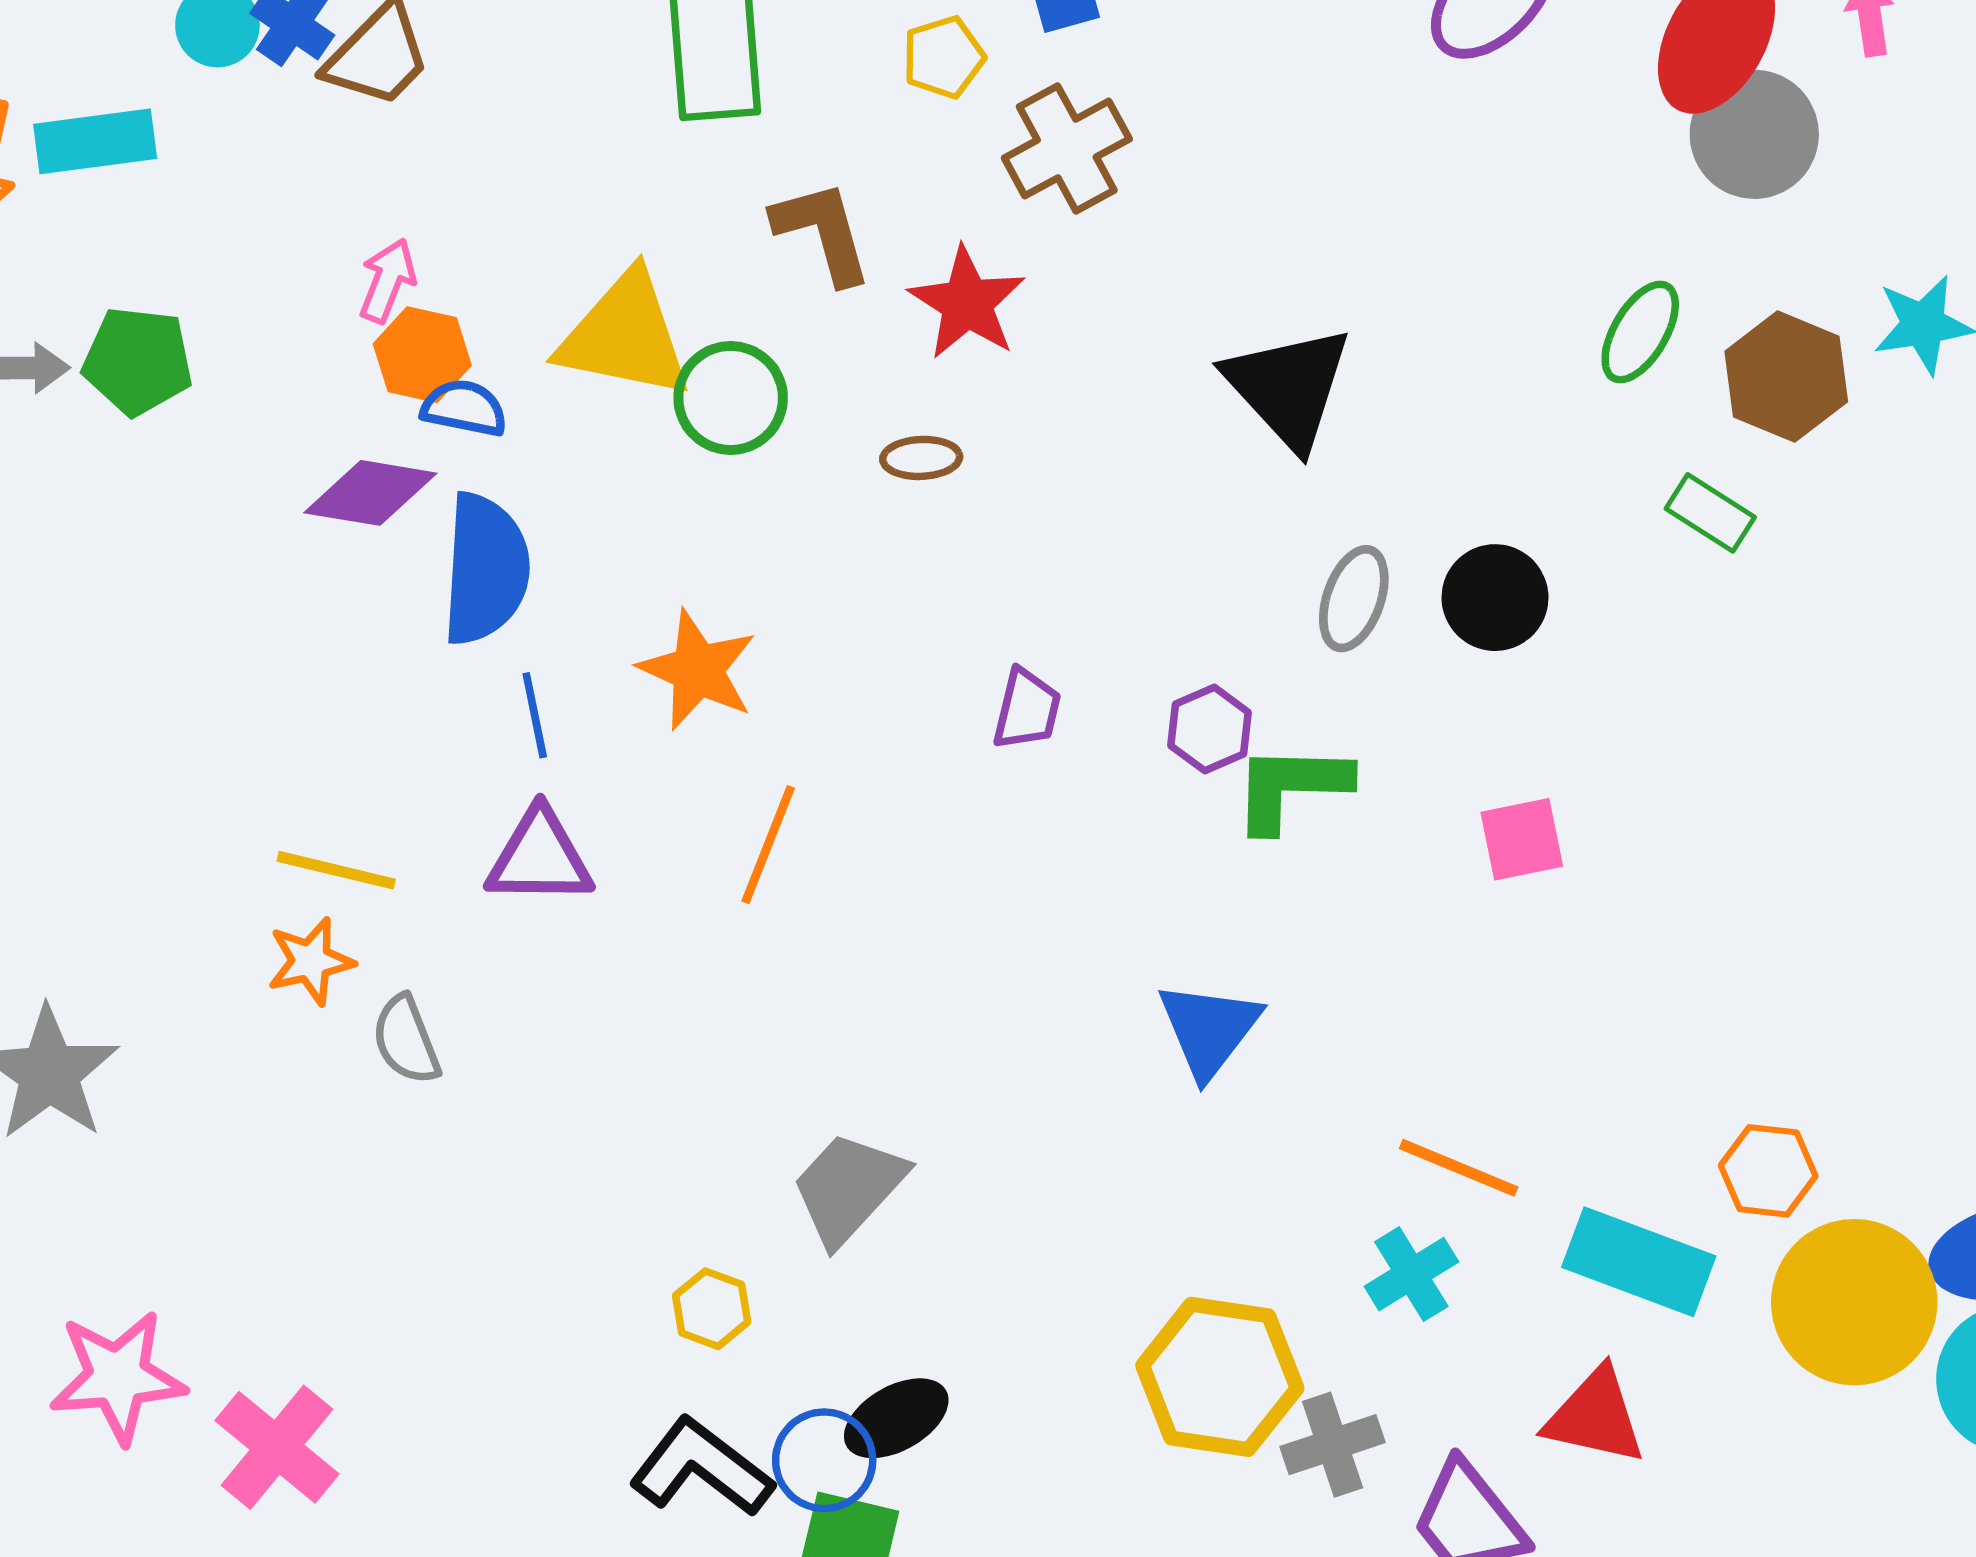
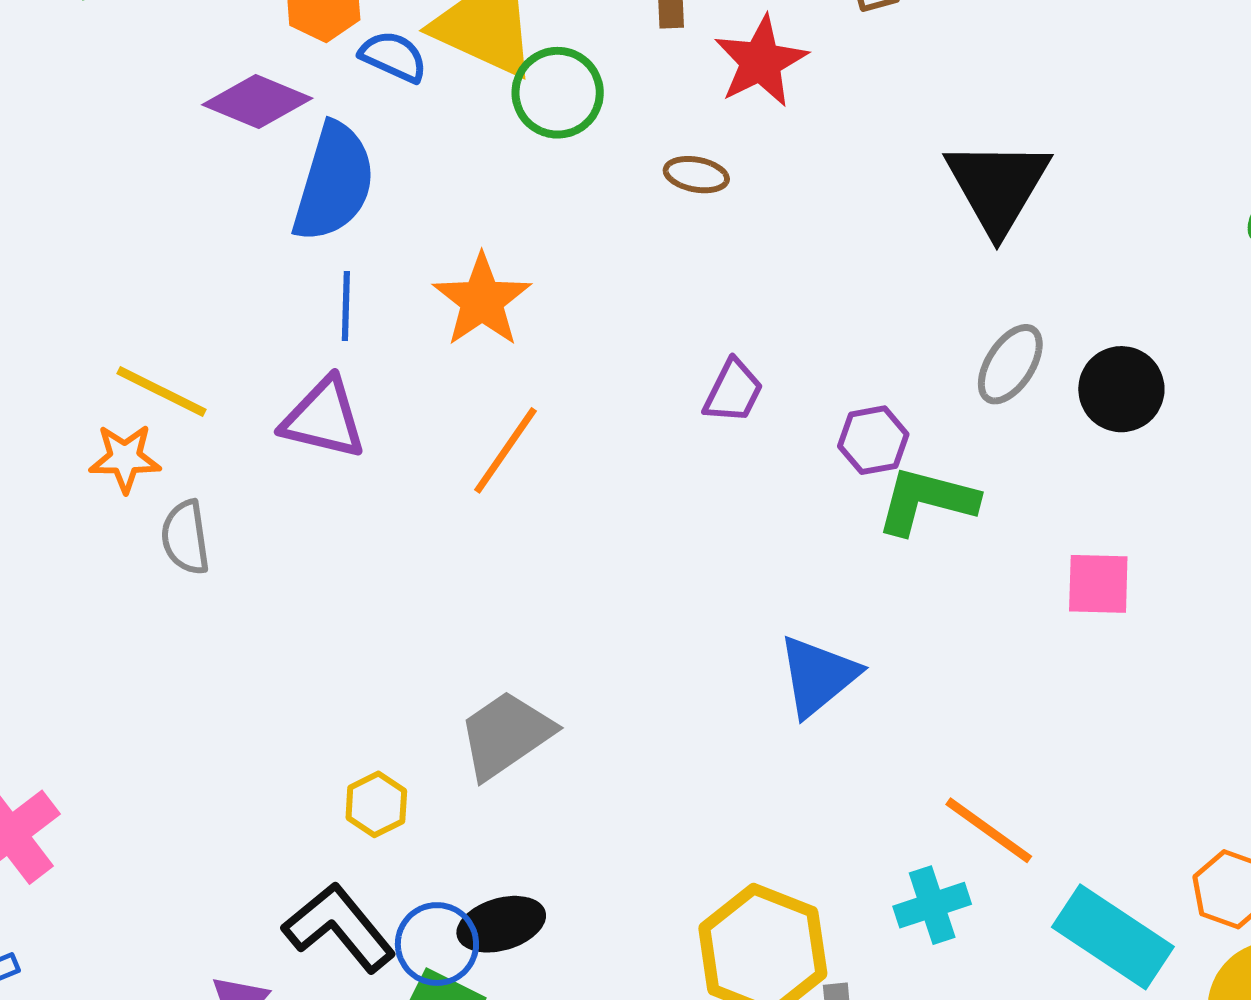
blue semicircle: (464, 408) -> (393, 57), moved

